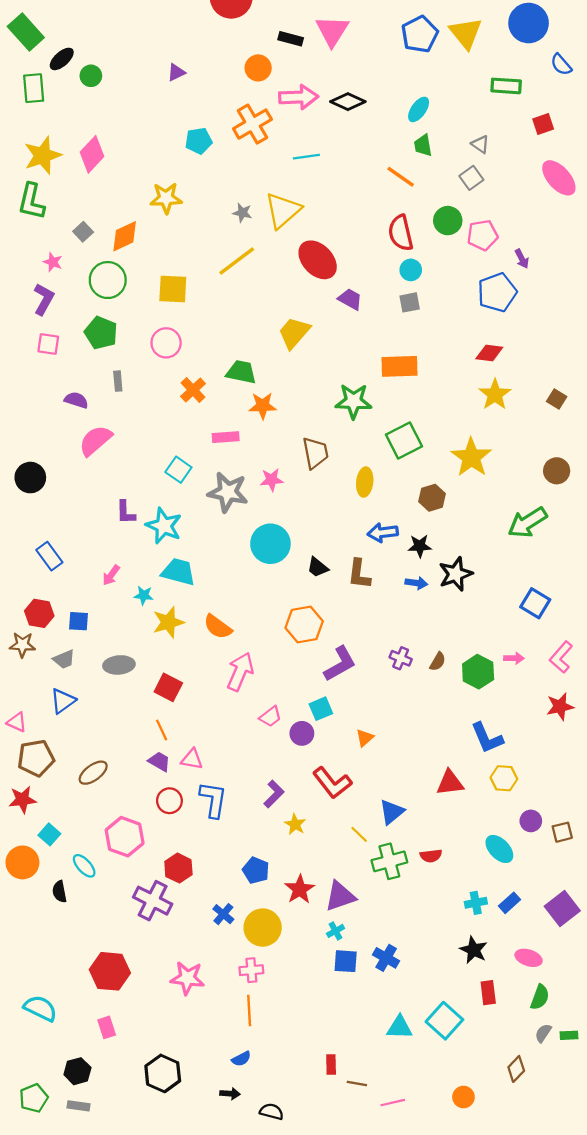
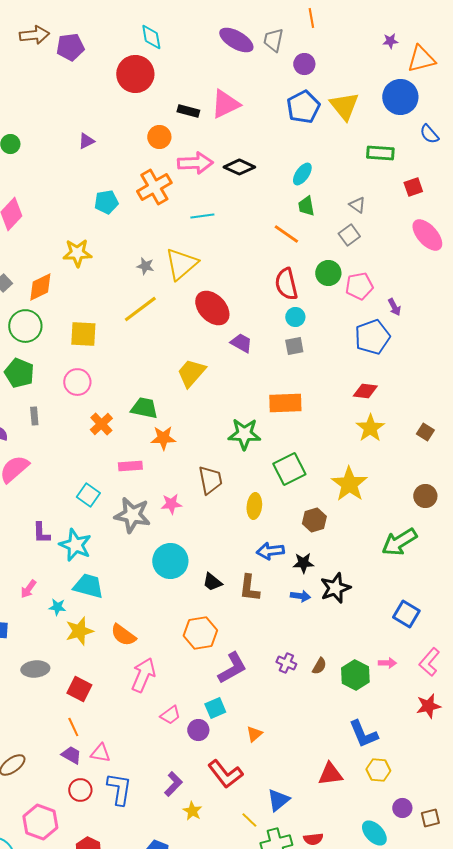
pink triangle: (332, 31) -> (225, 104), turned 32

